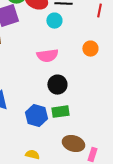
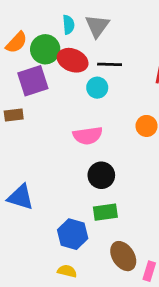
blue hexagon: (36, 116) -> (73, 234), moved
brown ellipse: (73, 144) -> (123, 256), turned 40

